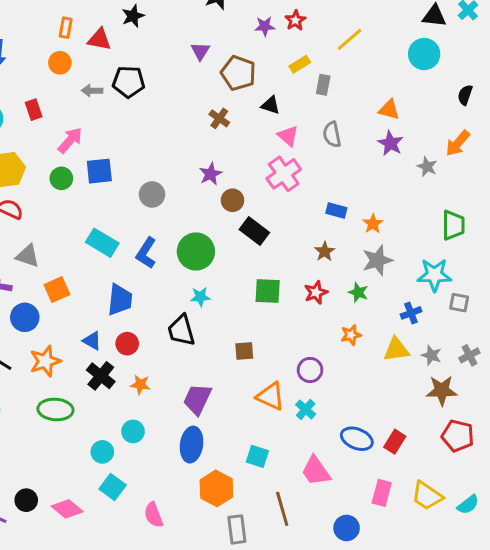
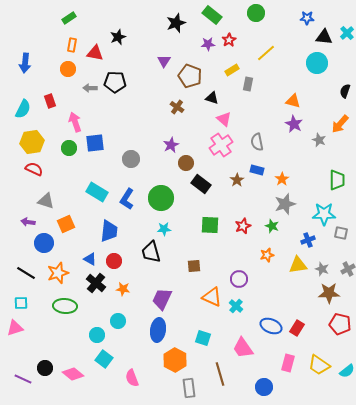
gray semicircle: (332, 134) -> (257, 142), moved
pink arrow: (70, 140) -> (75, 122), turned -60
brown star: (325, 251) -> (237, 180), moved

